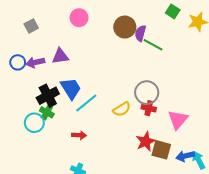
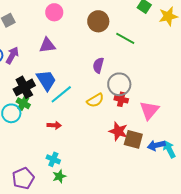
purple semicircle: (140, 33) -> (98, 65), moved
purple triangle: (60, 56) -> (47, 45), moved
purple arrow: (35, 62) -> (12, 55), turned 132
red star: (146, 141) -> (118, 131), turned -30

